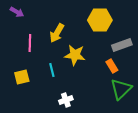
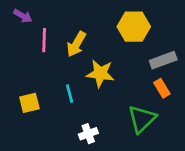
pink line: (30, 43) -> (44, 40), moved
orange rectangle: (112, 66) -> (162, 88), moved
green triangle: (121, 89) -> (142, 119), moved

